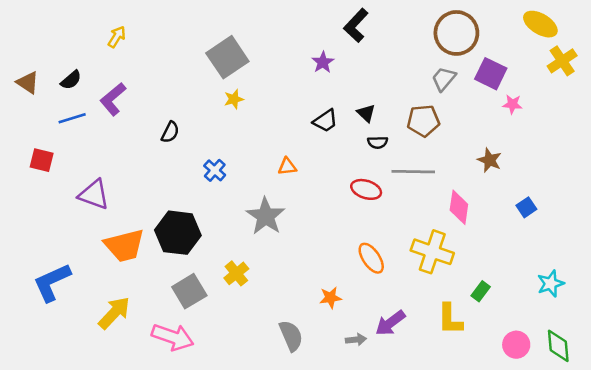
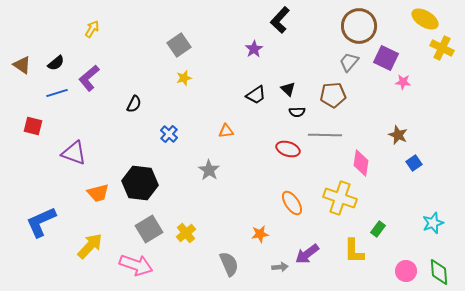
gray square: (227, 57) -> (179, 45), size x0.7
yellow cross: (562, 61) -> (442, 48), turned -30
brown star: (490, 160) -> (398, 135), moved
gray star: (266, 216) -> (209, 170), size x0.7
orange trapezoid: (124, 245) -> (98, 193), size x0.7
yellow cross: (236, 273) -> (186, 233), moved

